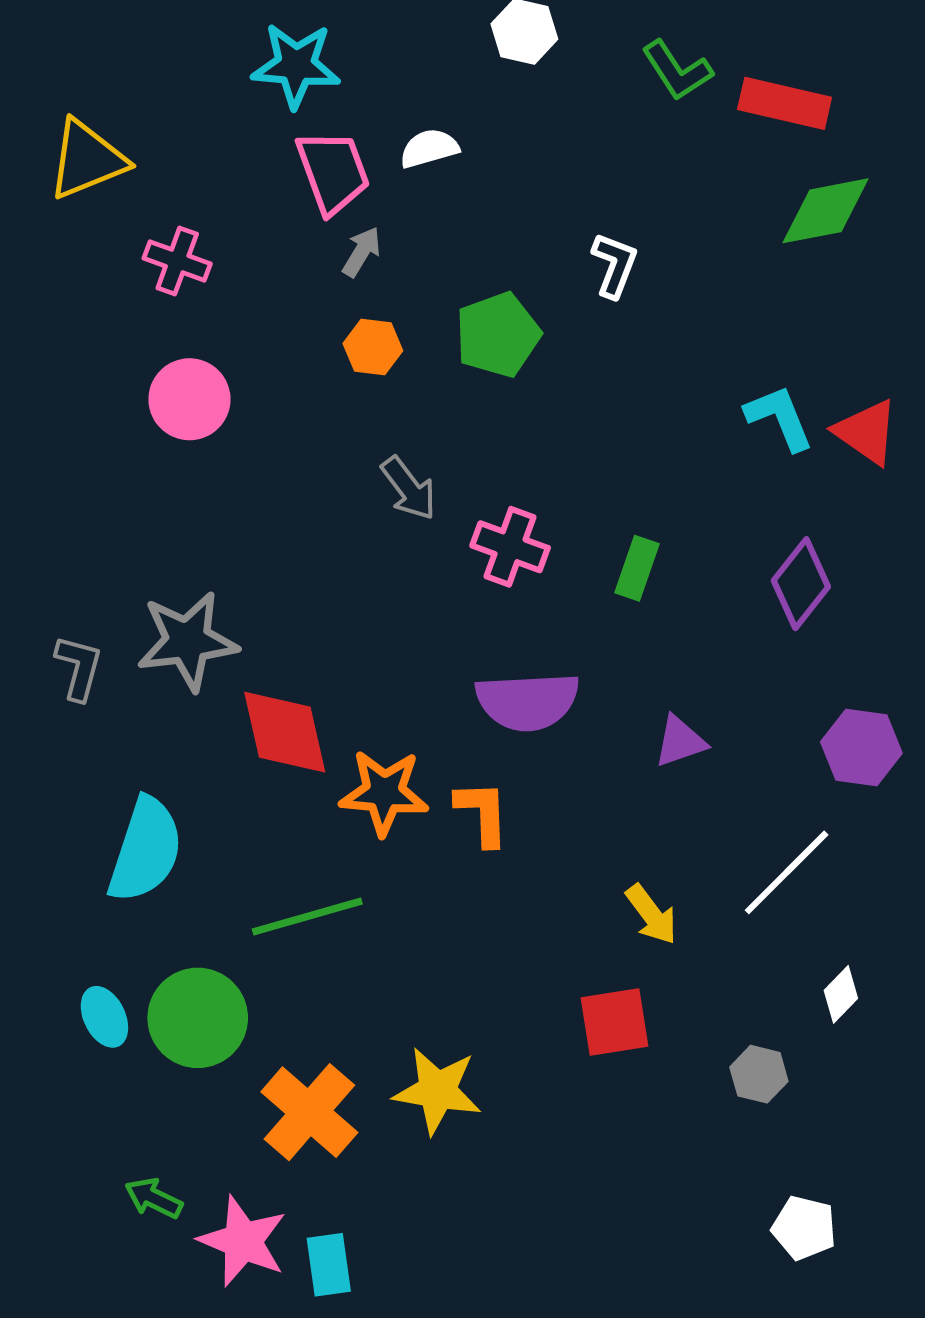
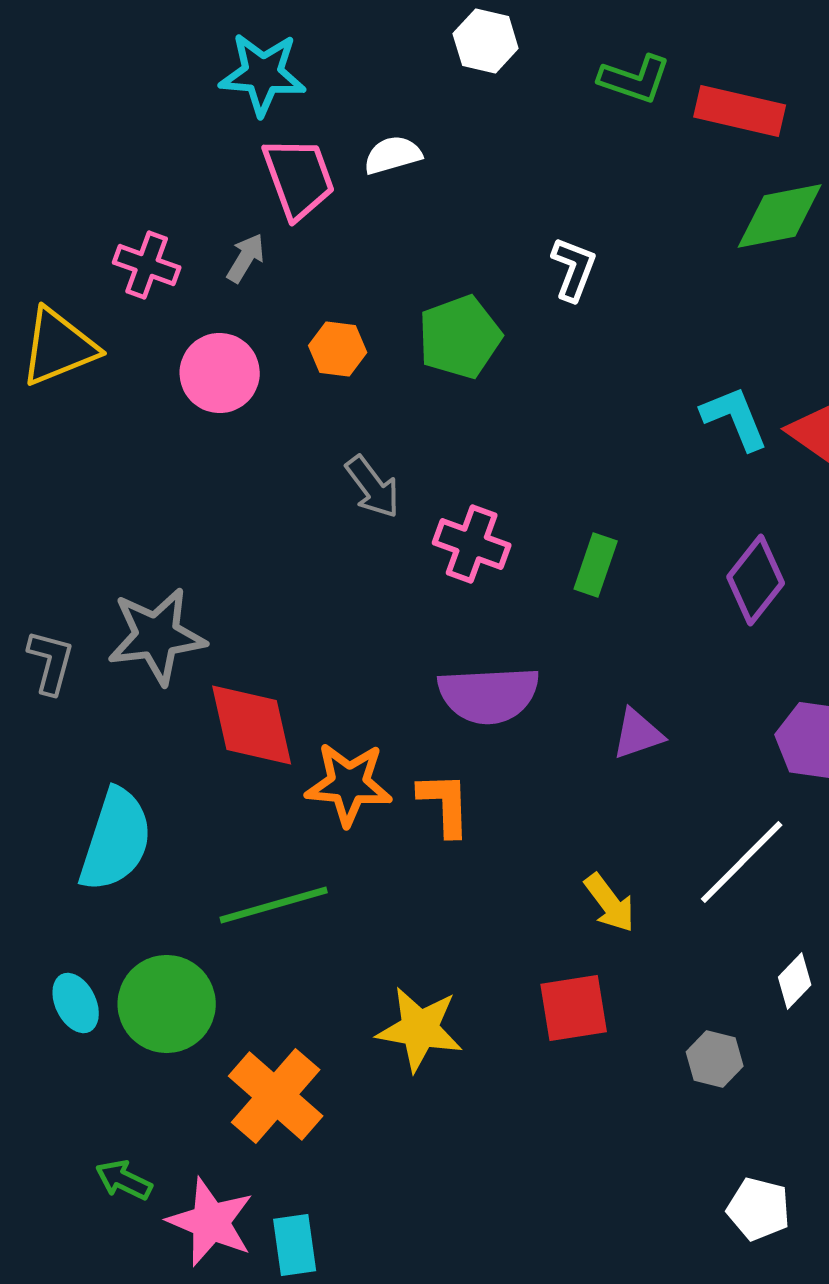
green L-shape: (677, 70) -> (635, 79), turned -38
yellow triangle: (87, 160) -> (59, 347), moved
gray arrow: (362, 252) -> (246, 258), moved
pink circle: (189, 399) -> (220, 373), moved
yellow star: (437, 1091) -> (420, 1029), moved

